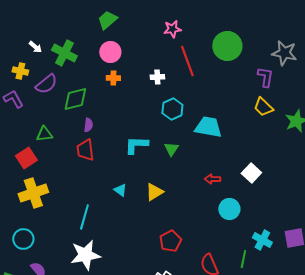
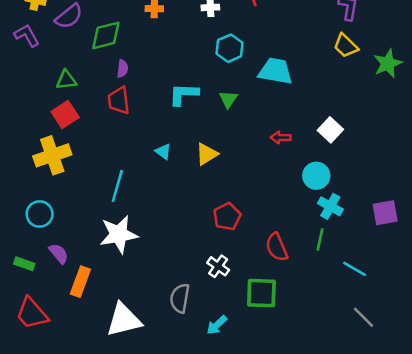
red square: (26, 158) -> (65, 115), moved
cyan circle: (229, 209) -> (316, 176), moved
cyan cross: (262, 240) -> (330, 206), moved

